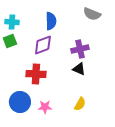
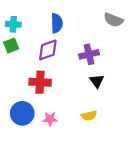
gray semicircle: (92, 14) -> (113, 20), moved
black triangle: (79, 69) -> (97, 81), moved, turned 32
yellow semicircle: (80, 104) -> (89, 116), turned 48

